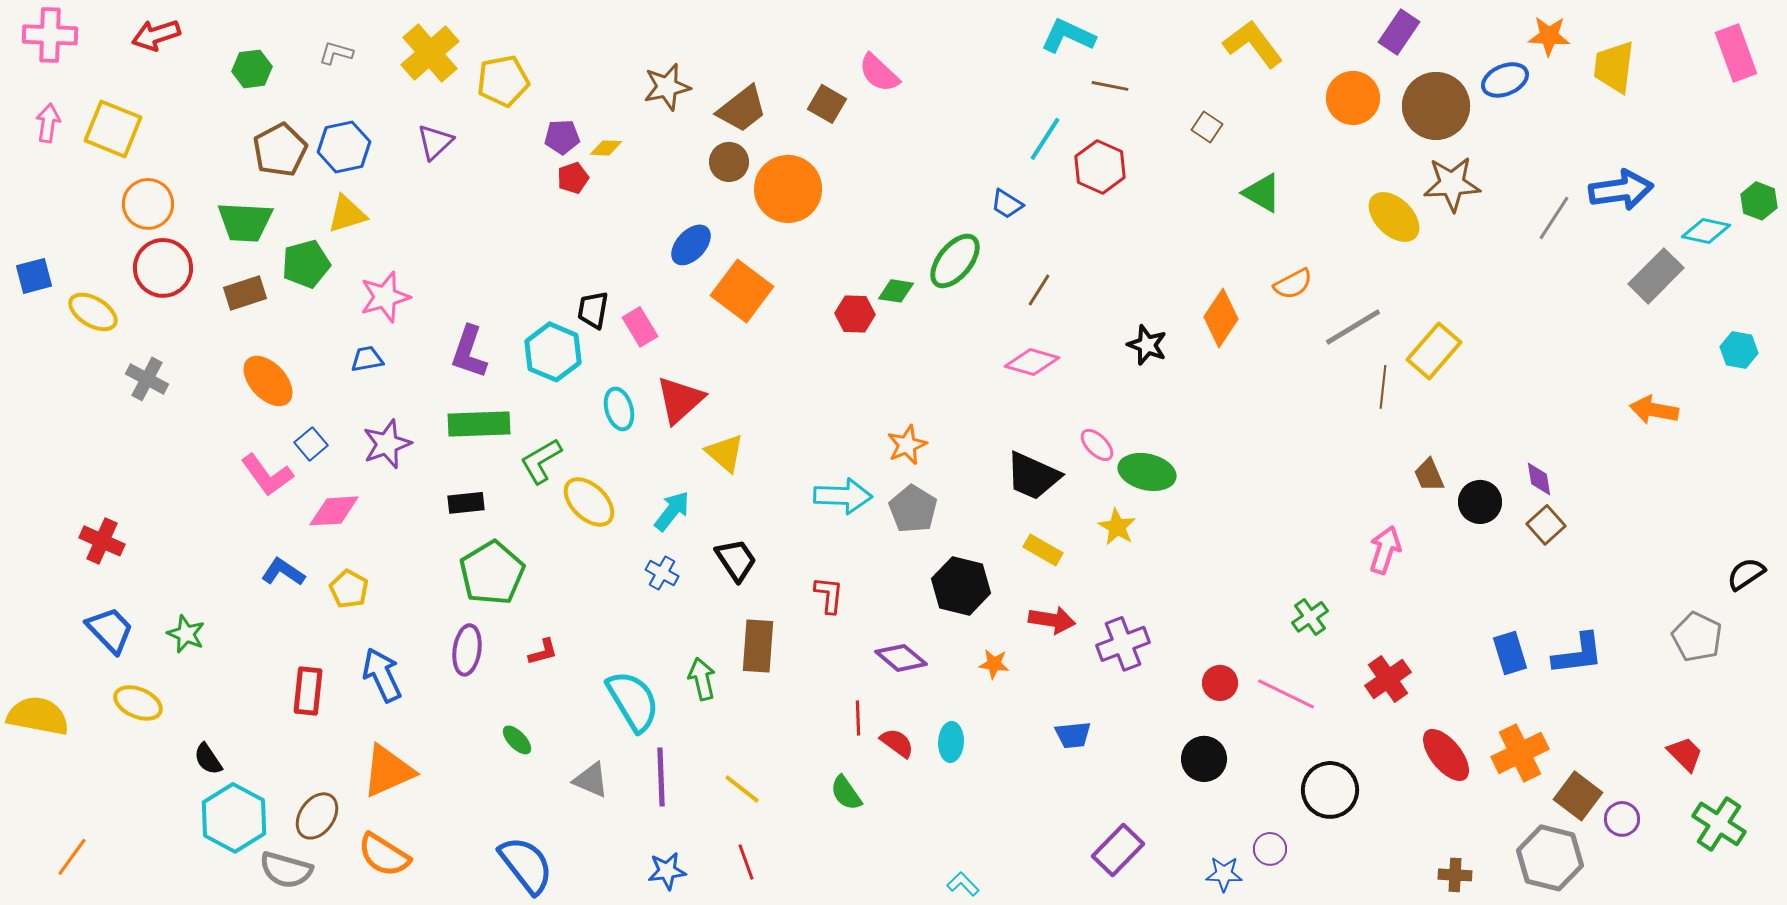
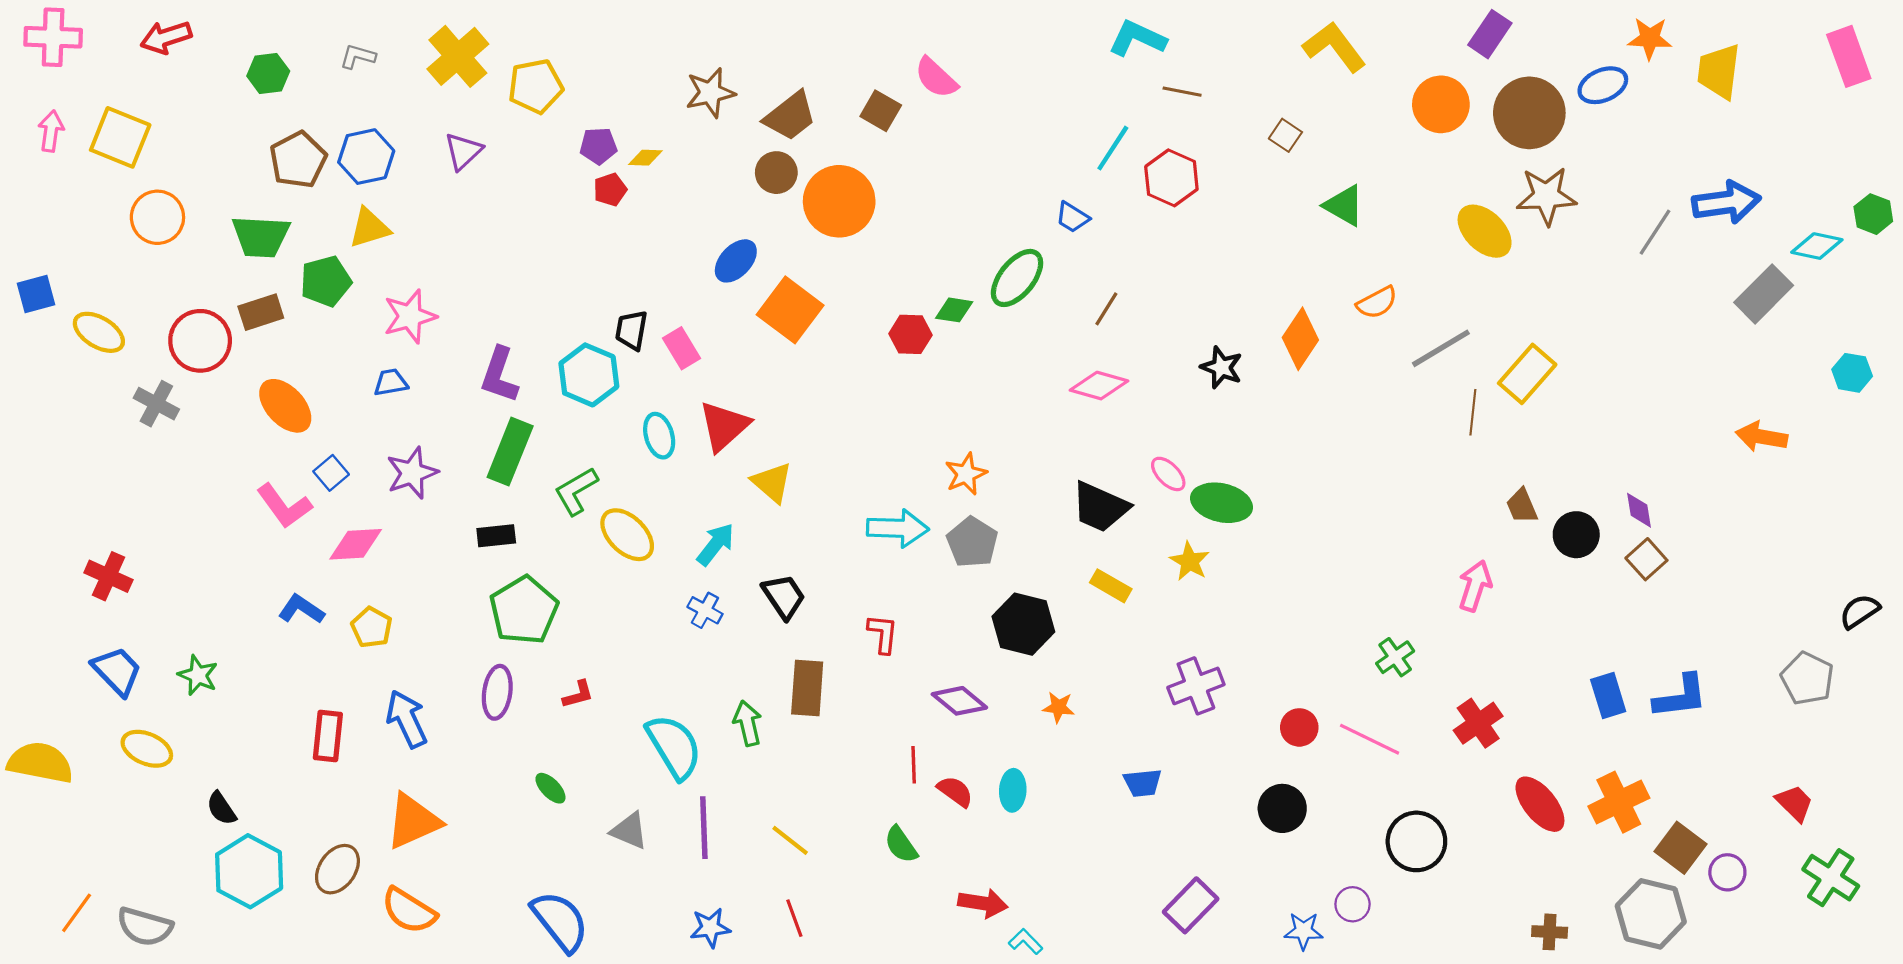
red circle: (163, 268) -> (200, 341), moved
green rectangle: (479, 424) -> (510, 452), turned -66
red arrow: (1052, 620) -> (983, 903), moved
gray semicircle: (286, 870) -> (145, 927), moved

